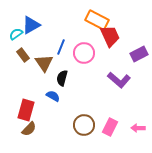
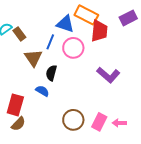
blue triangle: (31, 25) -> (65, 24), moved, turned 48
red trapezoid: (110, 36) -> (99, 31), turned 30
purple rectangle: (139, 54) -> (128, 18), moved
brown rectangle: (23, 55) -> (19, 34), moved
pink arrow: (138, 128) -> (119, 123), moved

